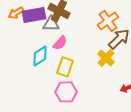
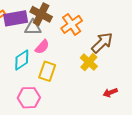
orange cross: (108, 21) -> (72, 24), moved
pink hexagon: (66, 92) -> (29, 98), moved

